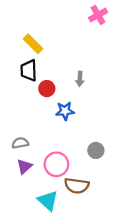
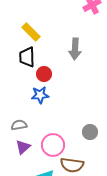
gray arrow: (80, 79) -> (75, 49), moved, size x1.5
blue star: (65, 111) -> (40, 95), moved

